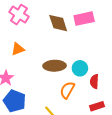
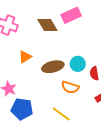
orange triangle: (18, 49) -> (25, 57), moved
orange semicircle: (67, 90) -> (70, 87), turned -90

